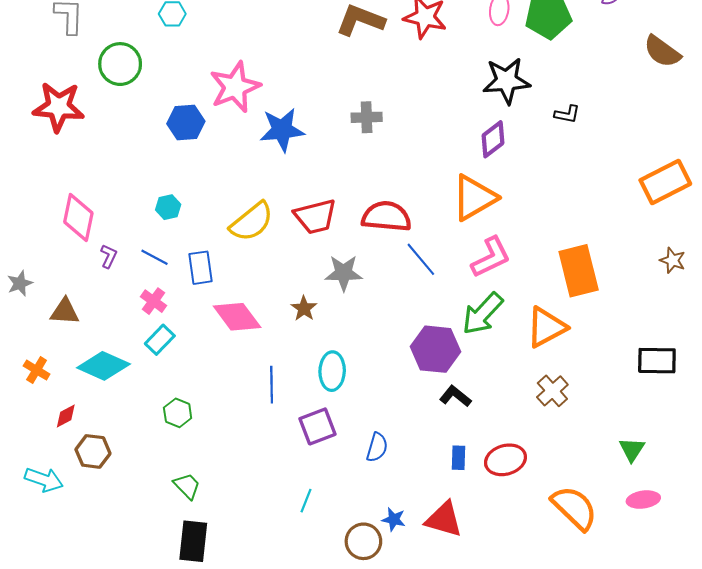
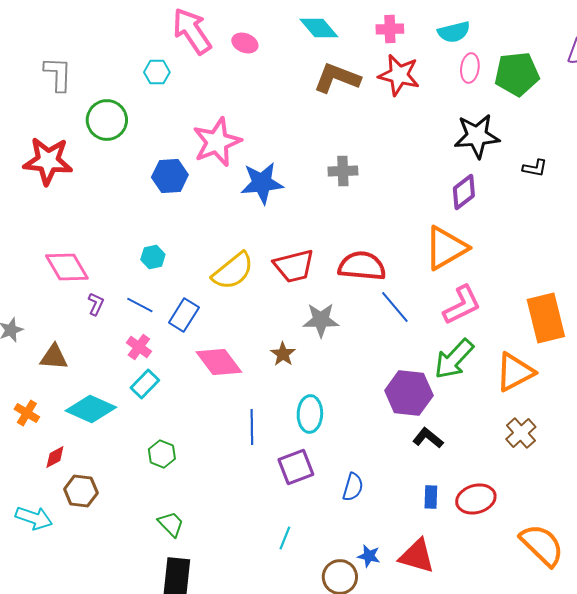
pink diamond: (78, 218) -> (67, 267), turned -42
blue rectangle: (201, 268) -> (184, 315), turned 40

